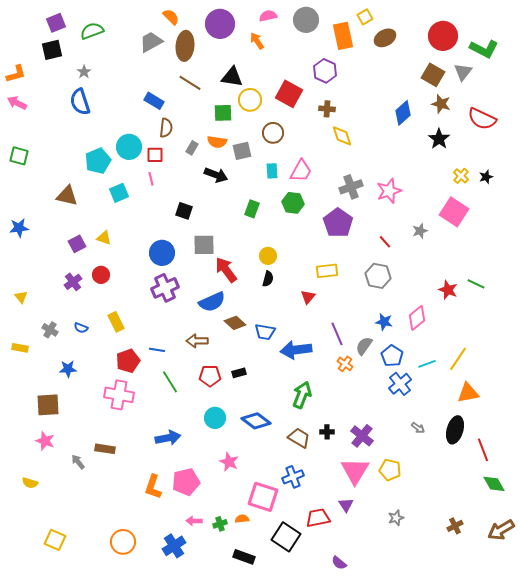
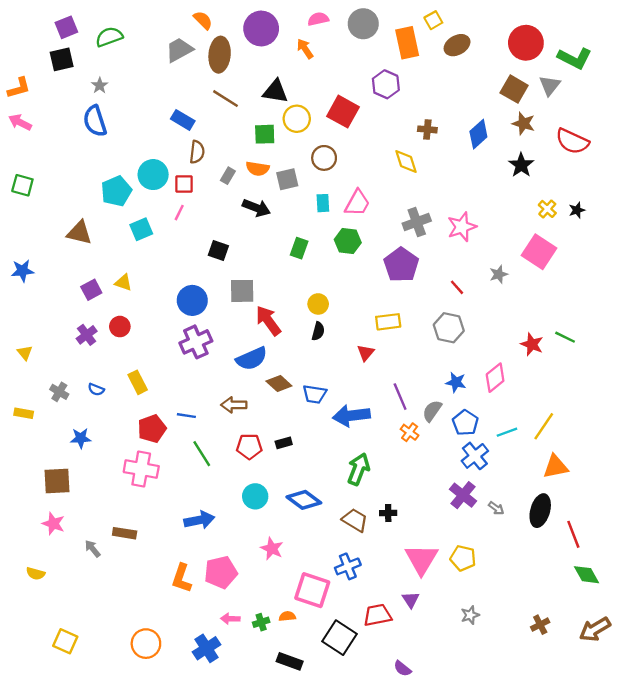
brown cross: (327, 109) -> (427, 129), moved
pink line: (151, 179) -> (179, 213), turned 40
purple cross: (362, 436) -> (463, 495), moved

